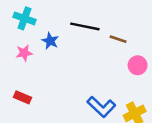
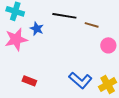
pink star: (24, 53) -> (16, 39), size x1.6
red rectangle: (22, 97) -> (29, 81), moved

